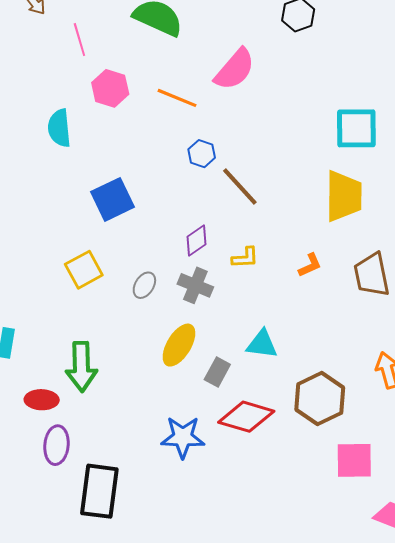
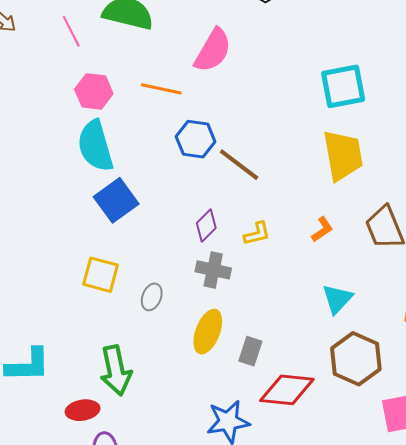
pink line: (79, 40) -> (71, 31), moved
cyan semicircle: (59, 128) -> (95, 146), moved, size x1.4
blue hexagon: (202, 154) -> (196, 139), size x1.4
yellow square: (84, 270) -> (101, 275), turned -36
gray ellipse: (144, 285) -> (152, 297), moved
cyan triangle: (262, 344) -> (337, 299), moved, turned -44

